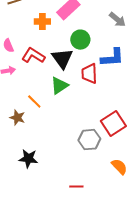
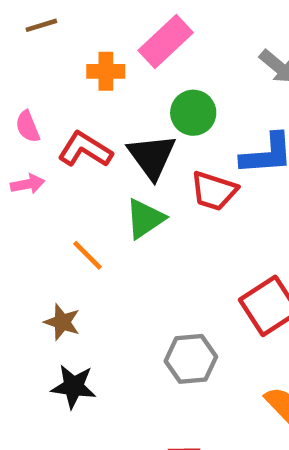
red trapezoid: (89, 74) -> (214, 191), turned -70
brown star: (17, 118) -> (62, 322), moved
gray hexagon: (89, 140) -> (191, 359), moved

